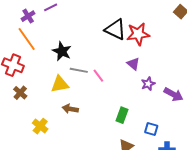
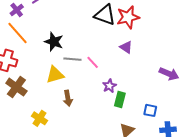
purple star: (148, 84) -> (109, 86), moved
brown cross: (20, 93) -> (16, 87), size x1.5
brown arrow: (70, 109) -> (68, 98), turned -105

